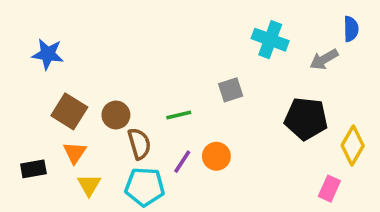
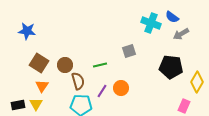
blue semicircle: (351, 29) -> (172, 17), moved, turned 128
black rectangle: (33, 169) -> (18, 105), moved
yellow triangle: (89, 185) -> (36, 104), moved

